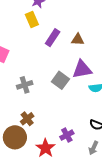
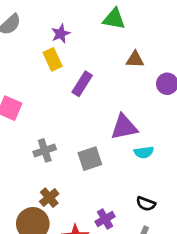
brown triangle: (78, 40) -> (135, 59), moved
gray square: (60, 80) -> (90, 159), moved, turned 36

